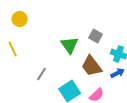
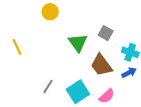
yellow circle: (20, 19) -> (50, 12), moved
gray line: (42, 74) -> (48, 86), moved

